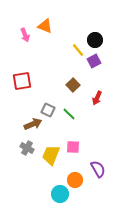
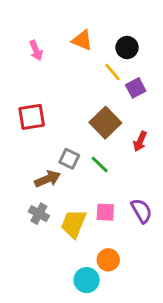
orange triangle: (45, 26) -> (82, 40), moved
black circle: (95, 40) -> (127, 47), moved
brown square: (73, 85) -> (105, 123), size x1.5
purple semicircle: (98, 169) -> (141, 211), moved

